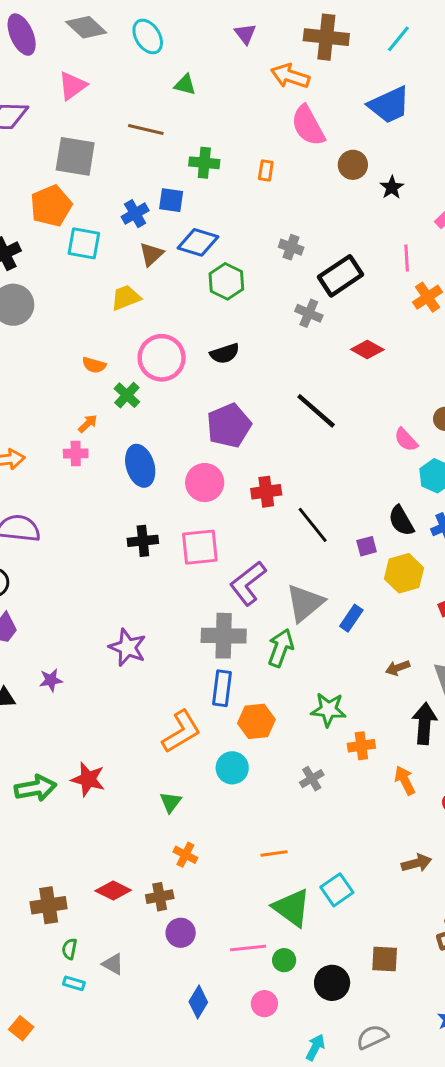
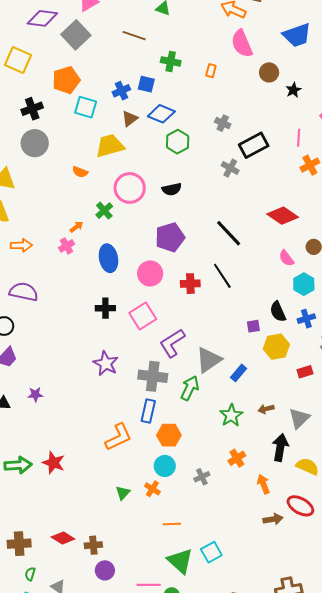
gray square: (75, 156) -> (76, 35), moved, turned 32
yellow trapezoid: (126, 298) -> (110, 146), size x1.4
red diamond: (367, 349) -> (283, 216), moved, size x1.4
orange semicircle: (94, 365) -> (80, 172), moved
pink cross: (76, 454) -> (66, 246), turned -35
black line: (313, 525) -> (222, 276), moved
pink square: (200, 547) -> (143, 316), turned -32
purple star: (128, 647) -> (106, 363), moved
green star: (328, 710) -> (231, 415), moved, turned 30
orange cross: (361, 746) -> (237, 458), turned -30
cyan circle: (232, 768) -> (165, 466), moved
green triangle: (171, 802) -> (123, 493), moved
orange cross: (185, 855) -> (152, 489), moved
brown arrow: (417, 863) -> (273, 519), moved

